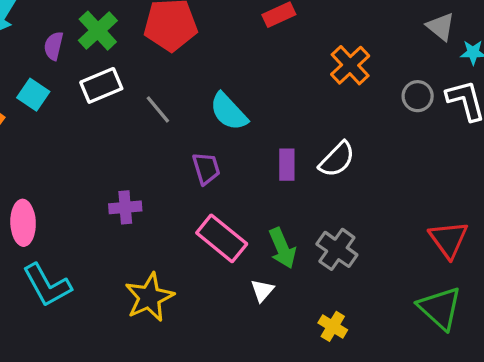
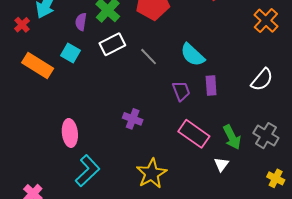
purple rectangle: (287, 165) -> (211, 86), moved
purple cross: (125, 207) -> (133, 119), turned 30
cyan L-shape: (47, 285) -> (88, 171), turned -100
yellow cross: (333, 326) -> (276, 178), moved

